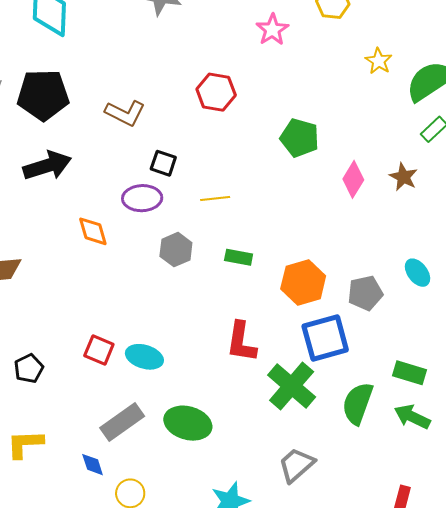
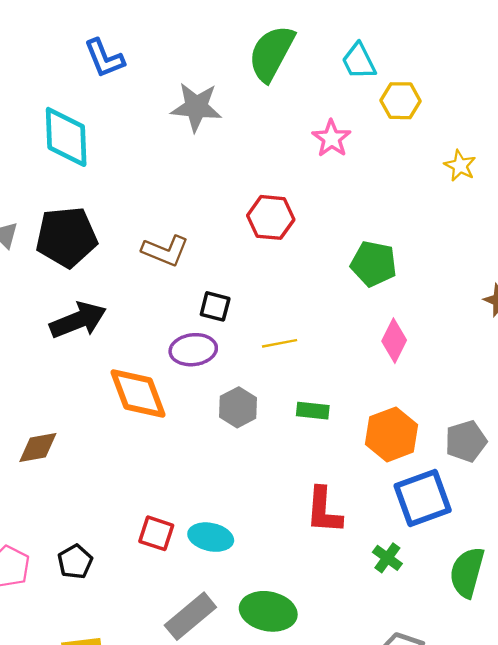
pink diamond: (353, 179) -> (394, 341), moved
orange diamond: (93, 231) -> (138, 394), size x1.6
green cross: (292, 386) -> (387, 558), size x0.5

